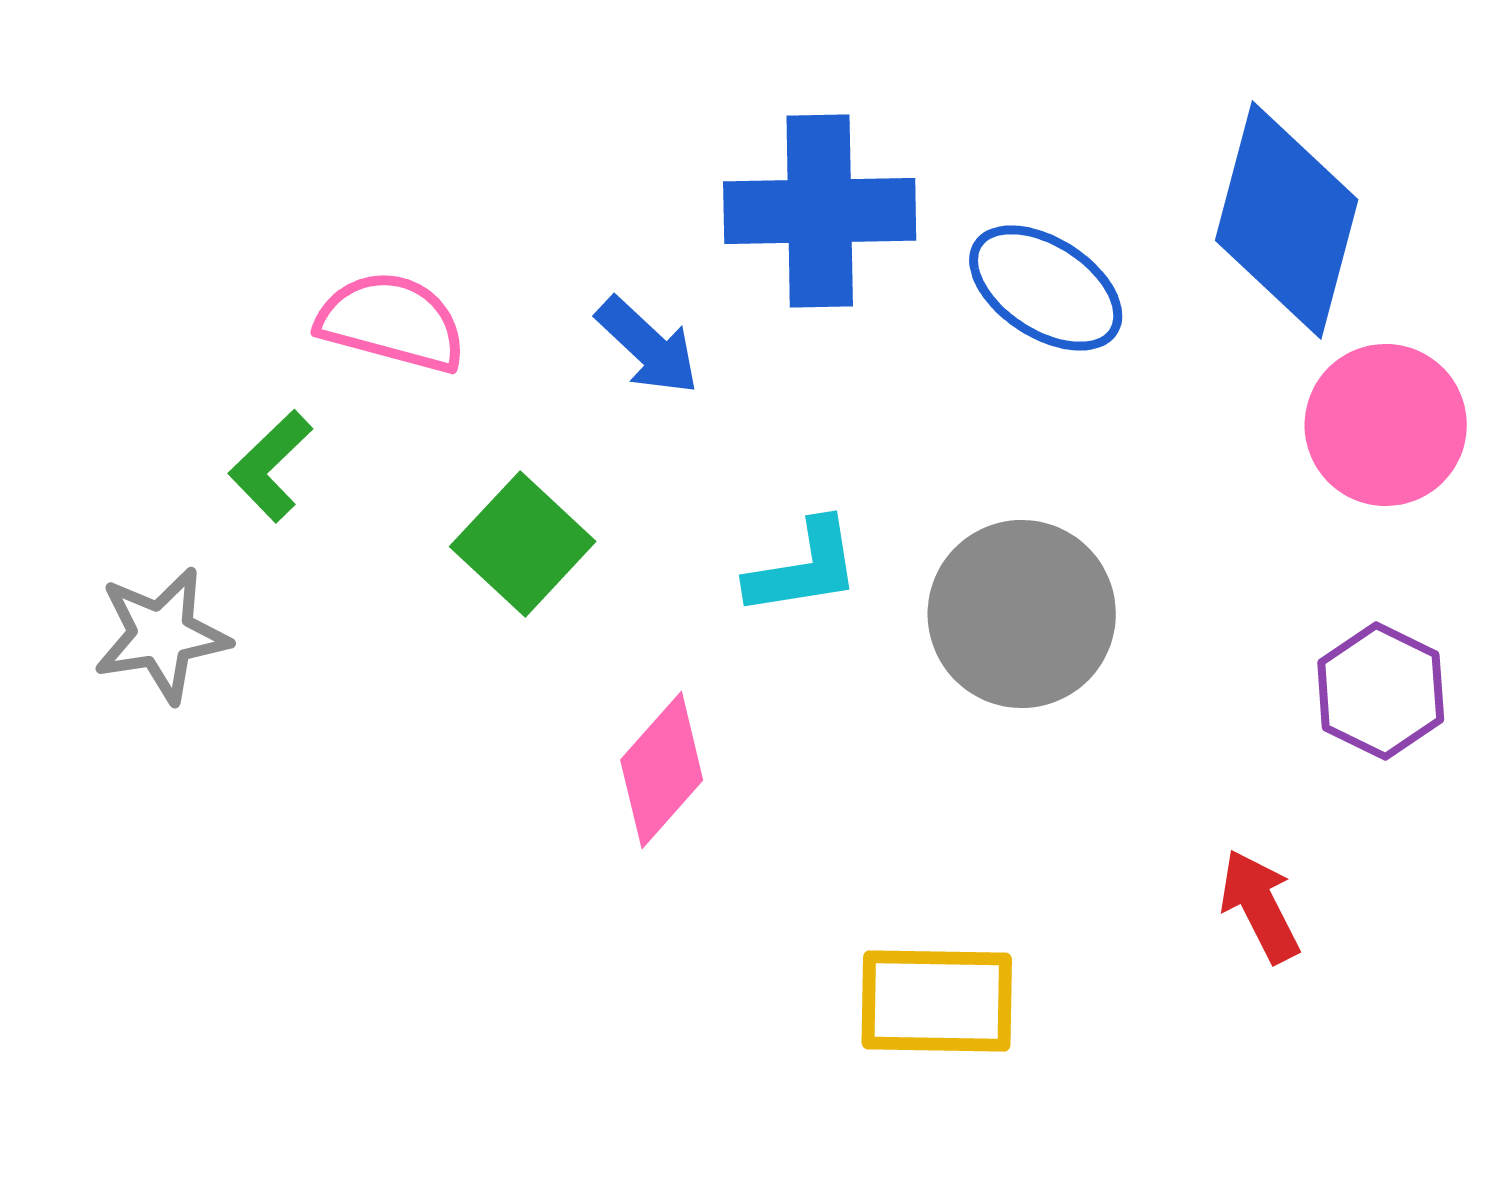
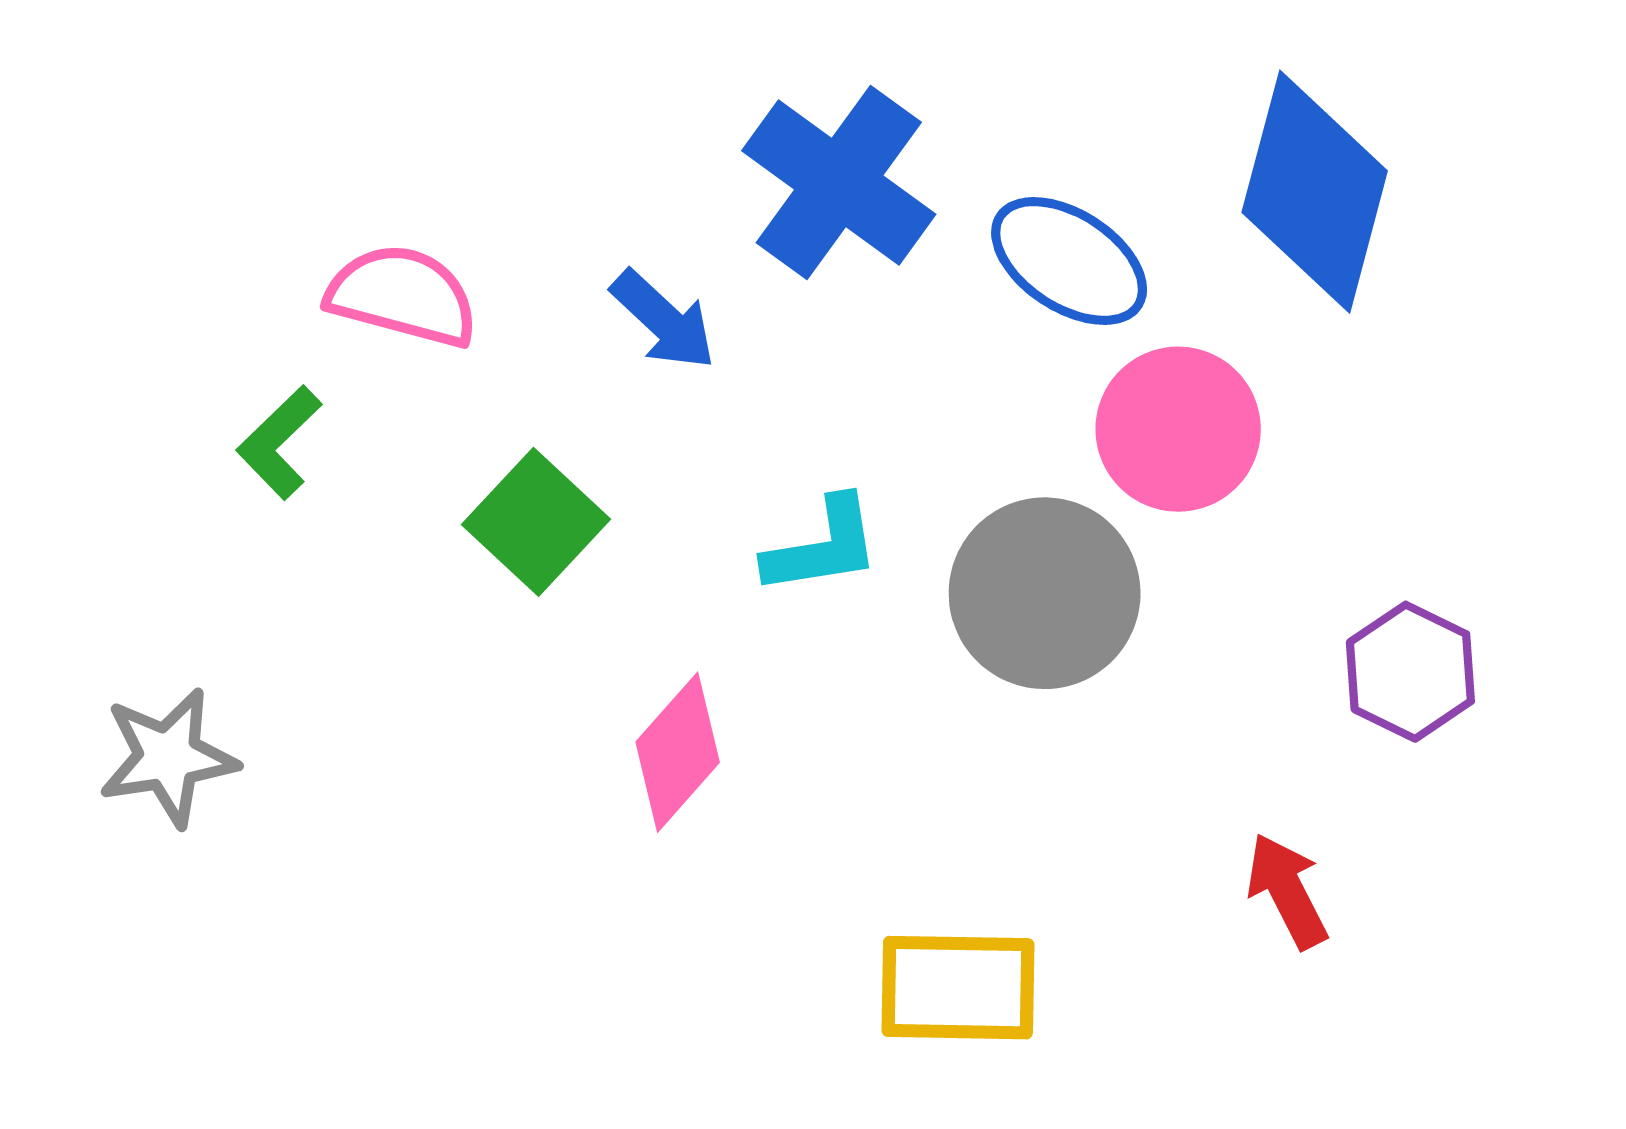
blue cross: (820, 211) -> (839, 183), turned 37
pink circle: (1386, 425) -> (1178, 429), moved
gray star: (162, 635) -> (168, 757), moved

